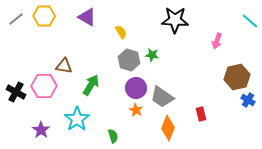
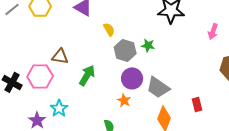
yellow semicircle: (121, 32) -> (109, 29), moved
orange star: (136, 110) -> (124, 100), moved
cyan star: (77, 119) -> (59, 108), moved, size x0.7

